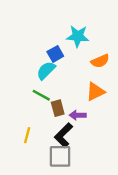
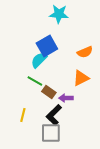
cyan star: (78, 36) -> (59, 14), moved
blue square: (55, 54) -> (47, 46), size x1.5
brown rectangle: (58, 108) -> (49, 92), turned -40

